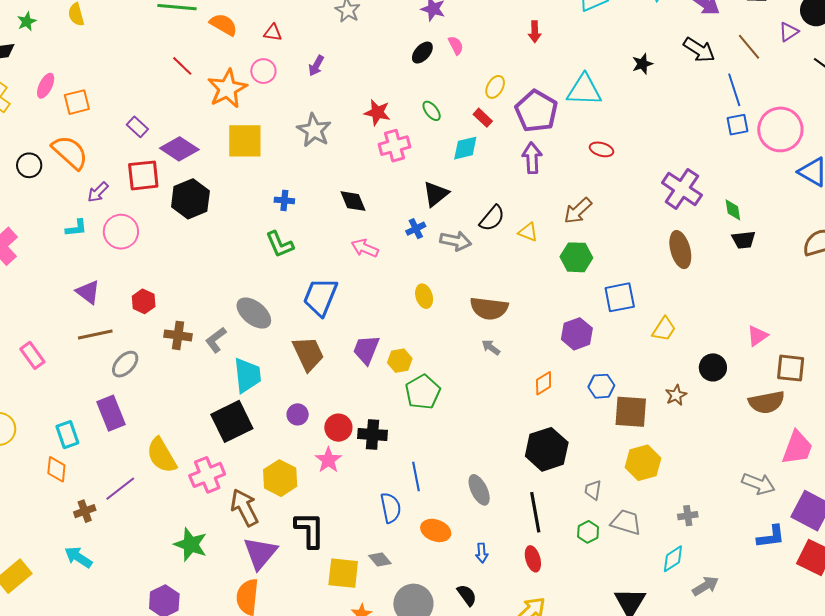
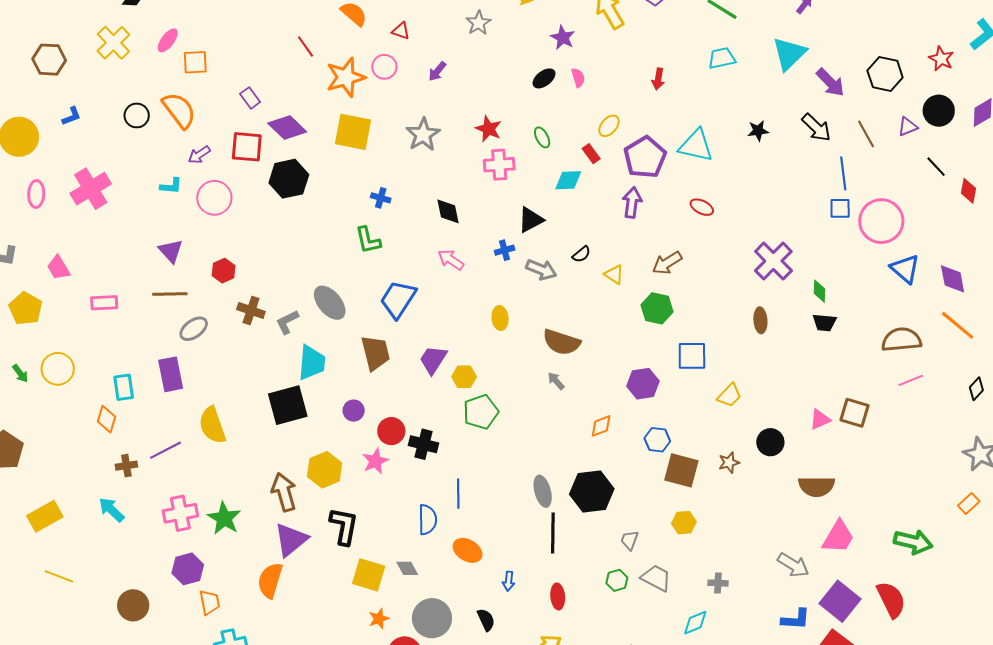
black semicircle: (492, 218) -> (581, 254), size x0.7
brown ellipse: (680, 250) -> (760, 320), size x0.7
pink rectangle: (32, 355) -> (104, 303), turned -68
brown square: (791, 368) -> (855, 413), moved
yellow hexagon: (643, 463) -> (684, 523), size x0.7
pink cross: (207, 475) -> (180, 513), moved
gray ellipse: (479, 490) -> (543, 491), moved
black line: (535, 512) -> (553, 533), moved

